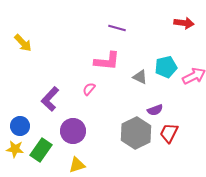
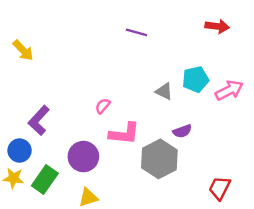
pink L-shape: (107, 61) -> (124, 134), moved
purple L-shape: (50, 99) -> (39, 120), moved
red trapezoid: (169, 133) -> (220, 188), moved

